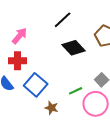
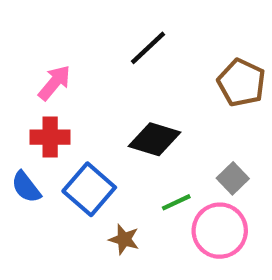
black diamond: (74, 48) -> (154, 139), moved, turned -30

